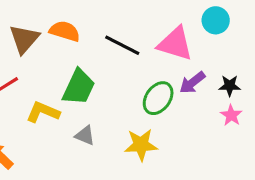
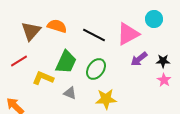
pink triangle: (175, 44) -> (128, 34), turned -45
green ellipse: (158, 98) -> (96, 69), moved

